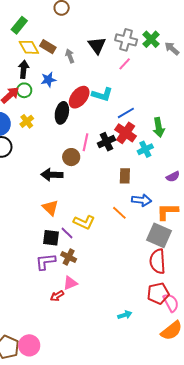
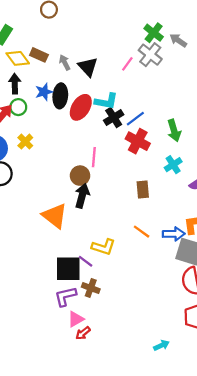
gray cross: (126, 40) -> (150, 55), moved, turned 30
black triangle: (97, 45) -> (88, 67), moved
black ellipse: (62, 113) -> (60, 96), moved
black cross: (106, 142) -> (114, 118), moved
cyan cross: (145, 149) -> (173, 165), moved
black arrow: (52, 175) -> (82, 196), moved, turned 110
blue arrow: (142, 200) -> (174, 234), moved
orange triangle: (50, 208) -> (55, 216), moved, size x1.4
black square: (51, 238) -> (68, 269), size x1.4
pink triangle: (70, 283) -> (76, 319), moved

